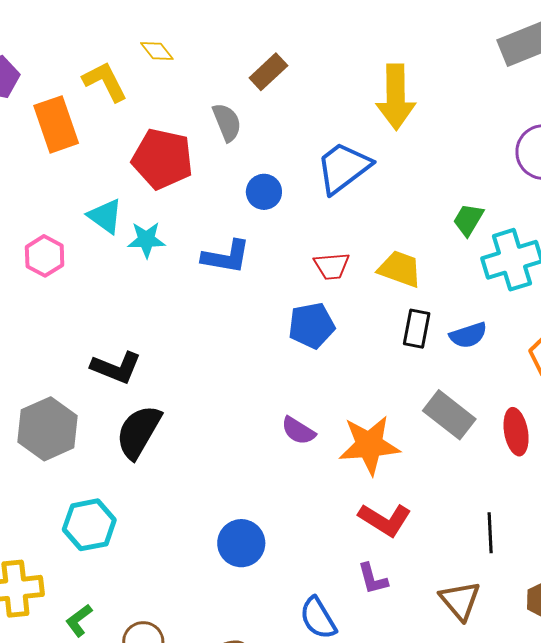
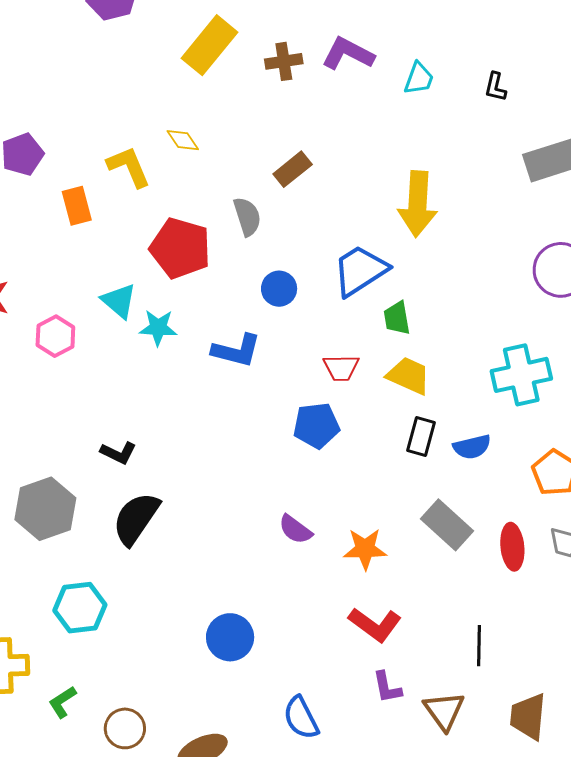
orange rectangle: (56, 124) -> (77, 206), size x0.7
green trapezoid: (468, 220) -> (397, 318), moved, turned -45
black L-shape: (116, 368) -> (118, 453), size x0.7
orange star: (369, 445) -> (365, 549), size x0.7
purple L-shape: (373, 579) -> (387, 687), moved

